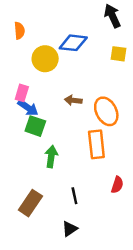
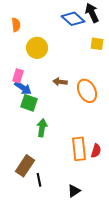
blue diamond: (73, 43) -> (73, 19), moved, turned 35
orange rectangle: (96, 144) -> (79, 149), moved
black line: (74, 196) -> (39, 180), moved
black triangle: (70, 229) -> (74, 191), moved

